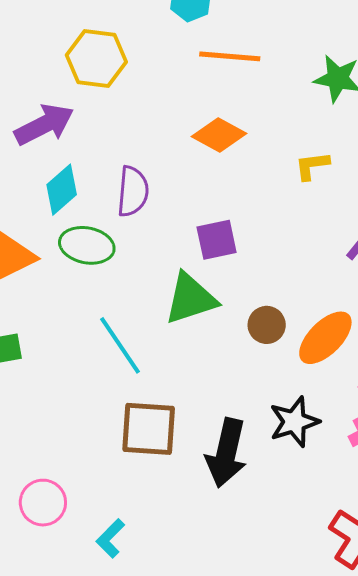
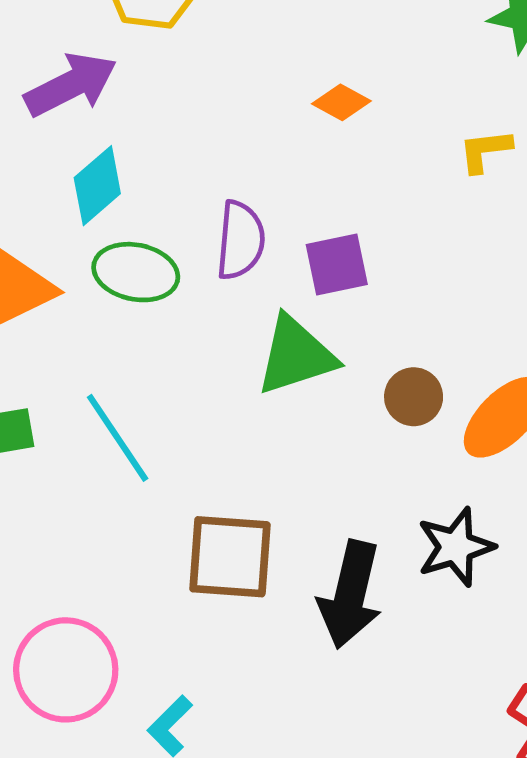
orange diamond: (219, 135) -> (341, 102), size x0.7
purple semicircle: (133, 191) -> (240, 240), moved
cyan line: (120, 345) -> (118, 438), moved
pink circle: (43, 503) -> (66, 670), size x1.4

